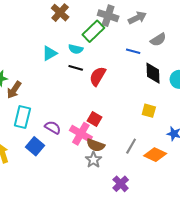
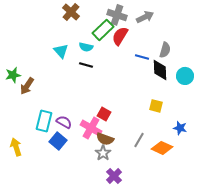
gray semicircle: (158, 40) -> (165, 50), moved, turned -42
blue line: (133, 51) -> (142, 57), moved
cyan triangle: (50, 53) -> (61, 51), turned -42
red semicircle: (98, 76) -> (120, 36), moved
cyan rectangle: (22, 117) -> (44, 121), moved
blue square: (35, 146) -> (58, 141), moved
purple cross: (121, 184) -> (114, 176), moved

